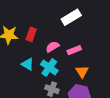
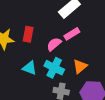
pink rectangle: (74, 50) -> (72, 34), moved
orange triangle: (82, 72) -> (80, 66), moved, turned 32

